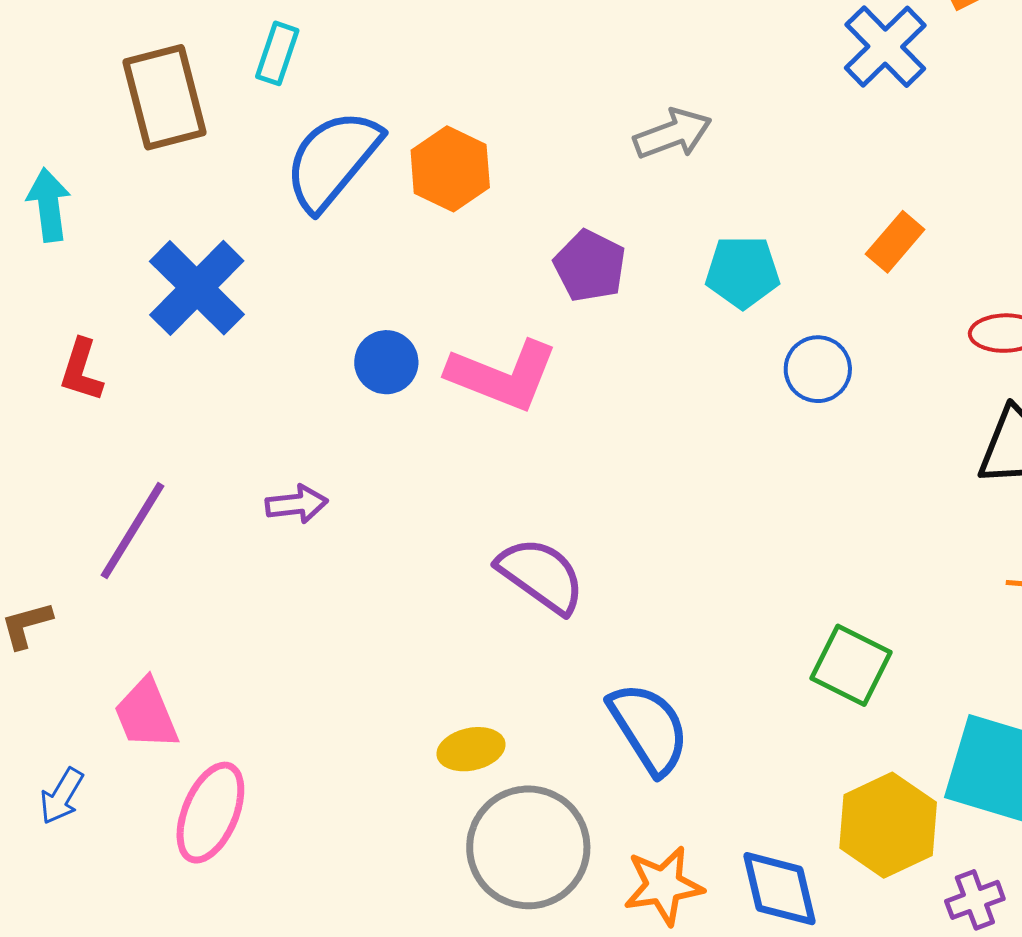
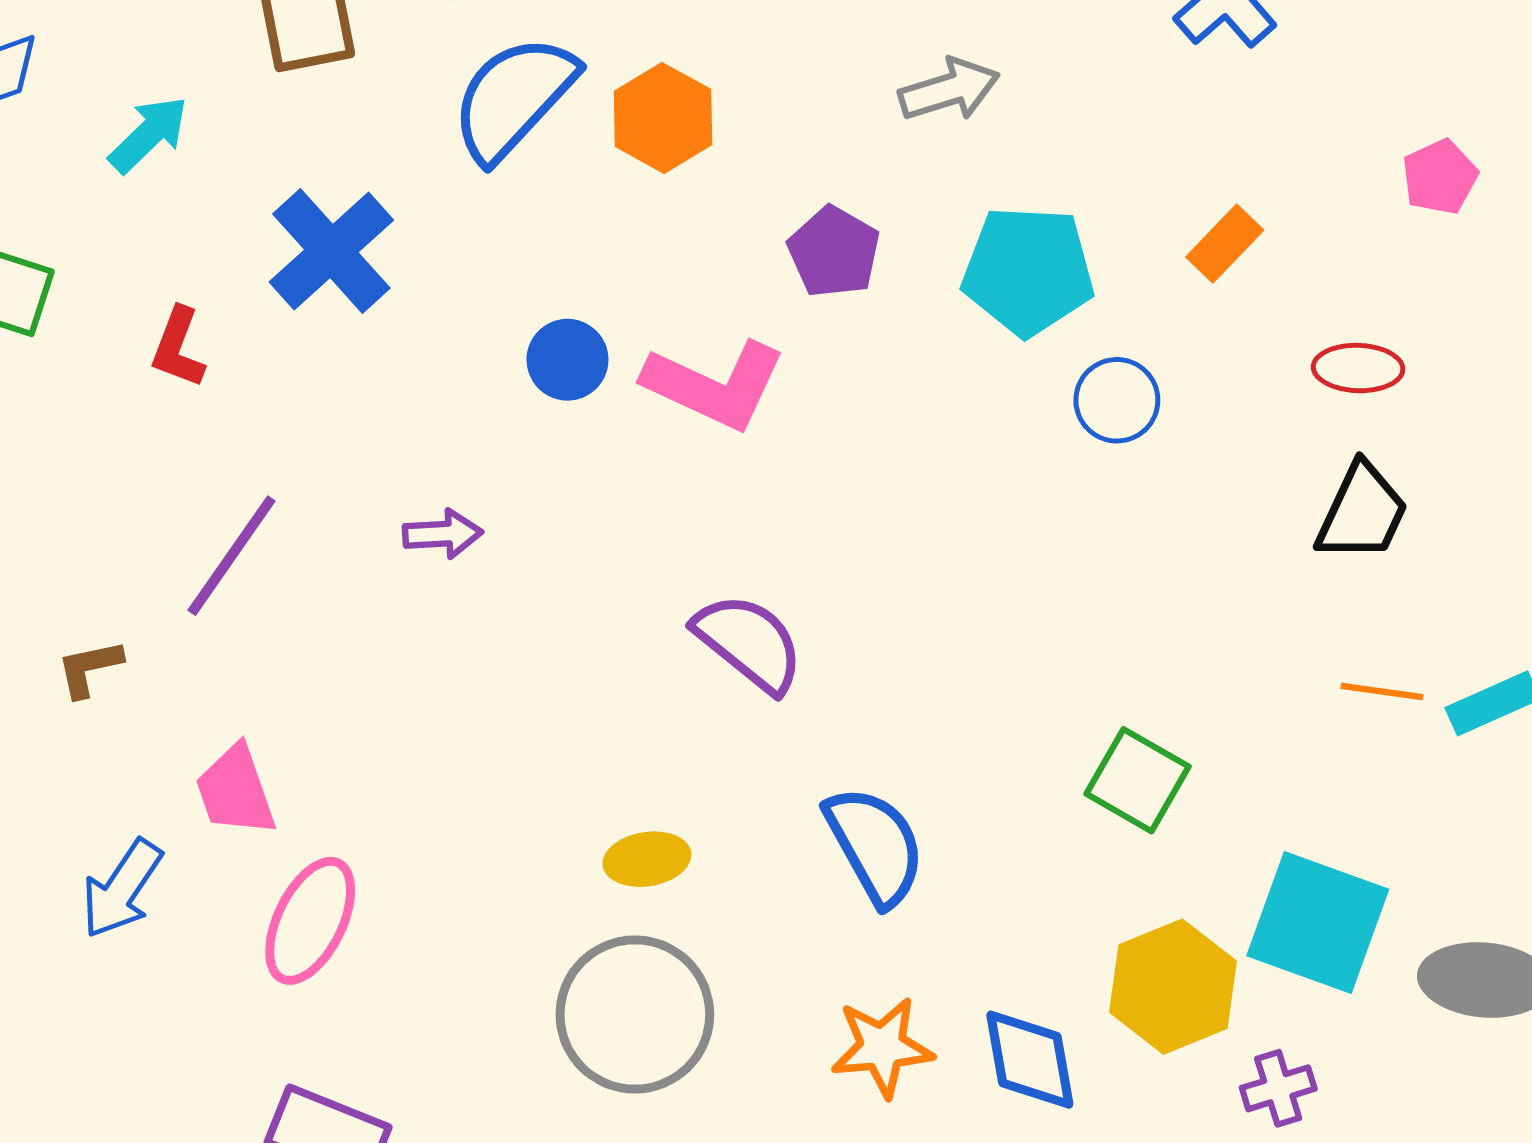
cyan arrow: (49, 205) -> (149, 134), turned 50
cyan pentagon: (742, 272) -> (1028, 271), size x1.4
blue arrow: (62, 796) -> (122, 889), size x1.4
gray circle: (528, 847) -> (635, 1015), moved

